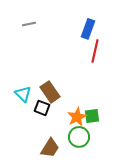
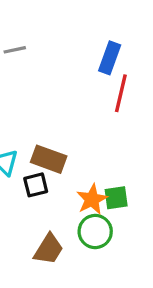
brown rectangle: (50, 92) -> (49, 159), turned -35
black square: (42, 108) -> (36, 185), turned -35

